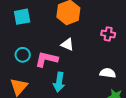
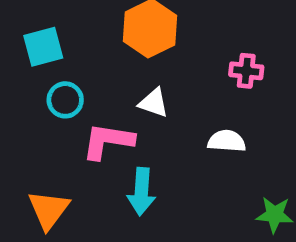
cyan circle: (23, 55) -> (65, 100), moved
white semicircle: (108, 73) -> (227, 141), moved

